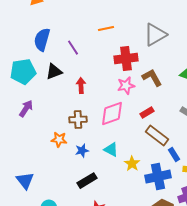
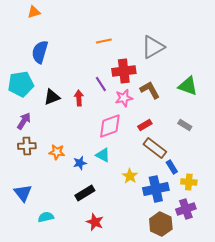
purple line: (73, 48) -> (101, 84), moved
black triangle: (54, 72) -> (52, 97), moved
brown cross: (78, 120) -> (27, 146), moved
cyan triangle: (111, 150) -> (103, 155), moved

